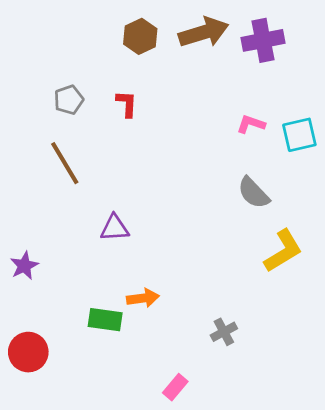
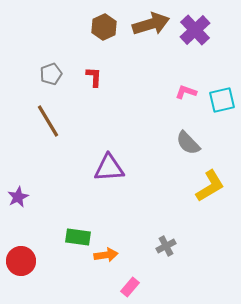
purple cross: (263, 40) -> (195, 30), turned -32
purple triangle: (115, 228) -> (109, 168), moved, size x1.4
orange arrow: (143, 298) -> (106, 255), moved

